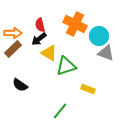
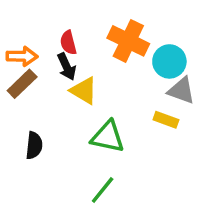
black arrow: (39, 39) -> (67, 67), turned -77
green triangle: (66, 66) -> (108, 137), moved, turned 30
black semicircle: (20, 85) -> (34, 145), turned -119
yellow rectangle: (88, 89) -> (166, 120), moved

